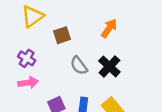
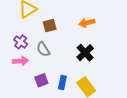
orange arrow: (109, 28) -> (87, 23), turned -140
gray semicircle: (79, 66) -> (43, 49), moved

